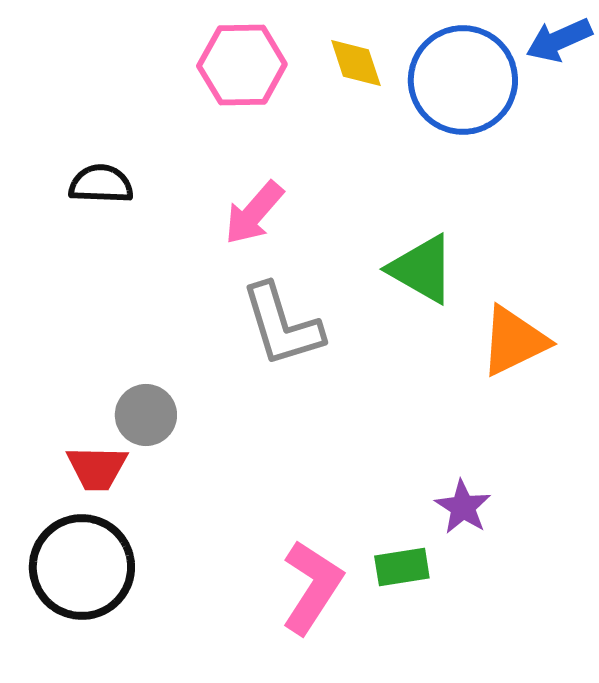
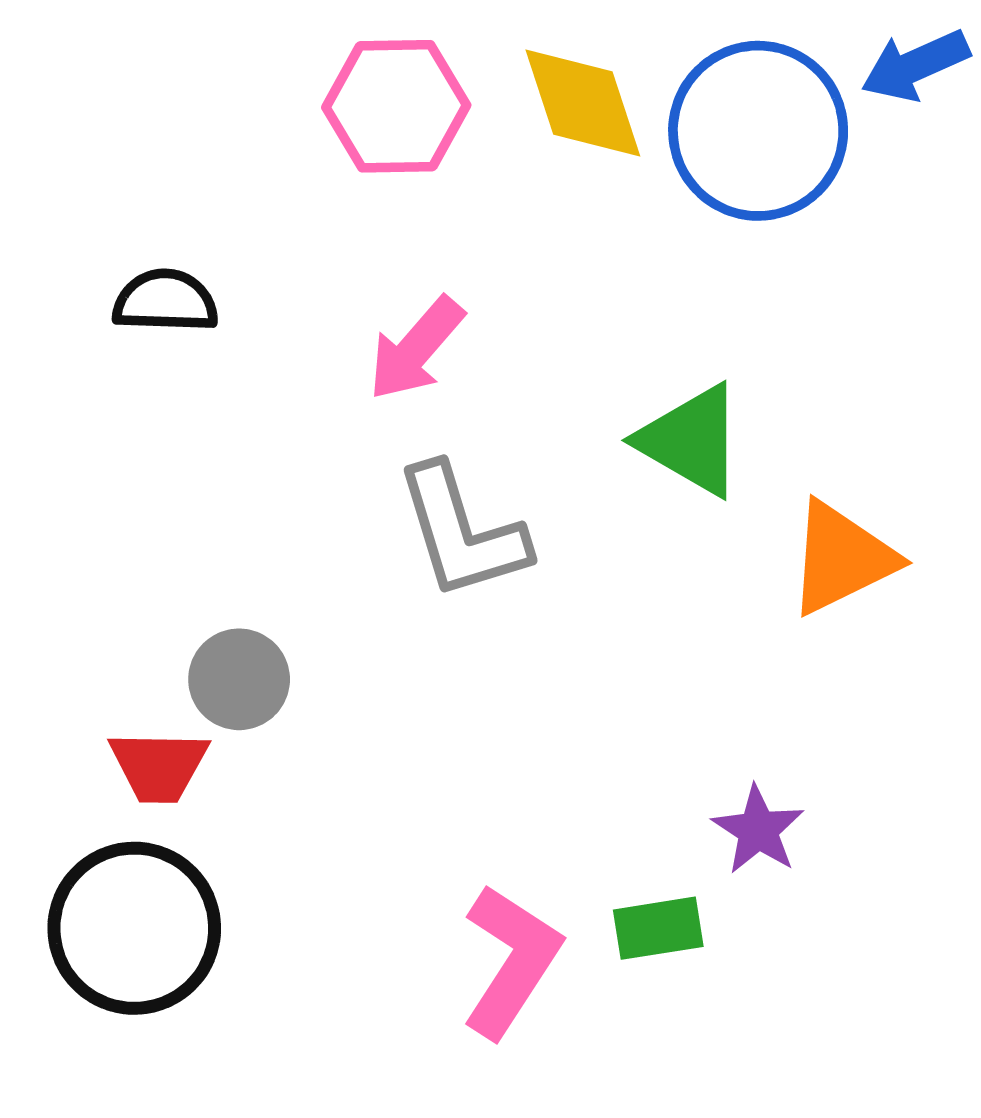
yellow diamond: (356, 63) -> (583, 103), size x1.4

